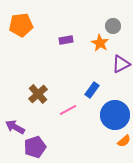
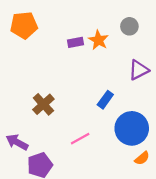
orange star: (100, 43) -> (98, 40), moved
pink line: (68, 110) -> (80, 139), moved

